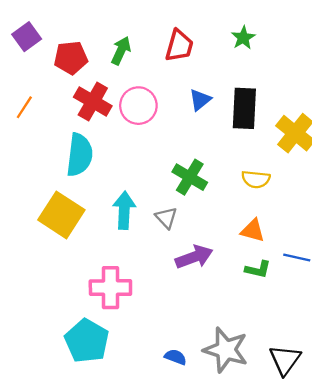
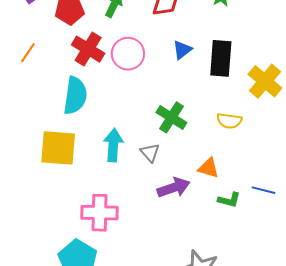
yellow square: (61, 215) -> (58, 148), turned -30
orange triangle: (253, 231) -> (208, 168), moved

